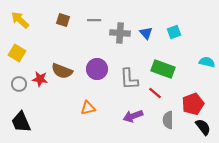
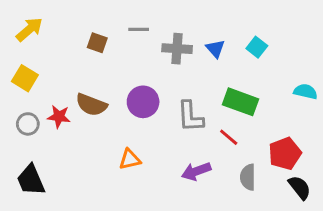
yellow arrow: (20, 20) -> (29, 29), turned 96
brown square: (63, 20) -> (97, 43), moved
cyan square: (174, 32) -> (257, 47), turned -32

